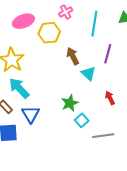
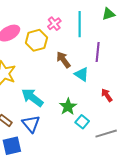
pink cross: (66, 12) -> (54, 24), moved
cyan arrow: (19, 88) -> (32, 97), moved

